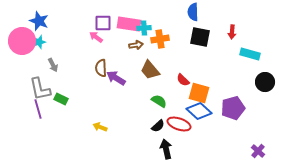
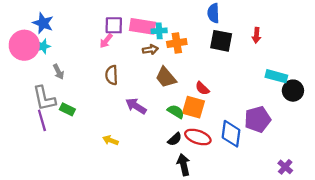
pink arrow: (96, 37) -> (106, 41), turned -88
cyan rectangle: (250, 54) -> (276, 76), moved
purple arrow: (116, 78) -> (136, 106), moved
orange square: (199, 93) -> (193, 107), moved
blue diamond: (199, 111) -> (231, 134), moved, turned 55

